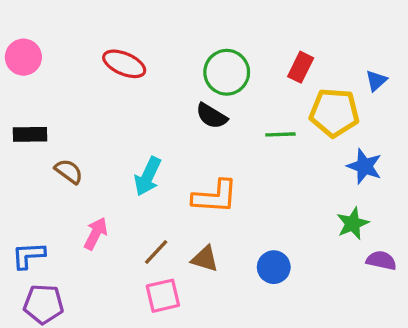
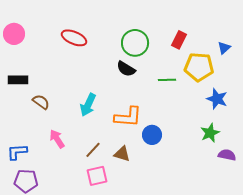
pink arrow: (96, 234) -> (57, 139), turned -60
blue circle: (274, 267) -> (152, 135), moved

